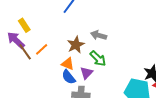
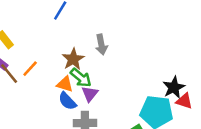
gray arrow: (99, 35) -> (101, 45), turned -112
green arrow: (98, 58) -> (81, 78), moved

